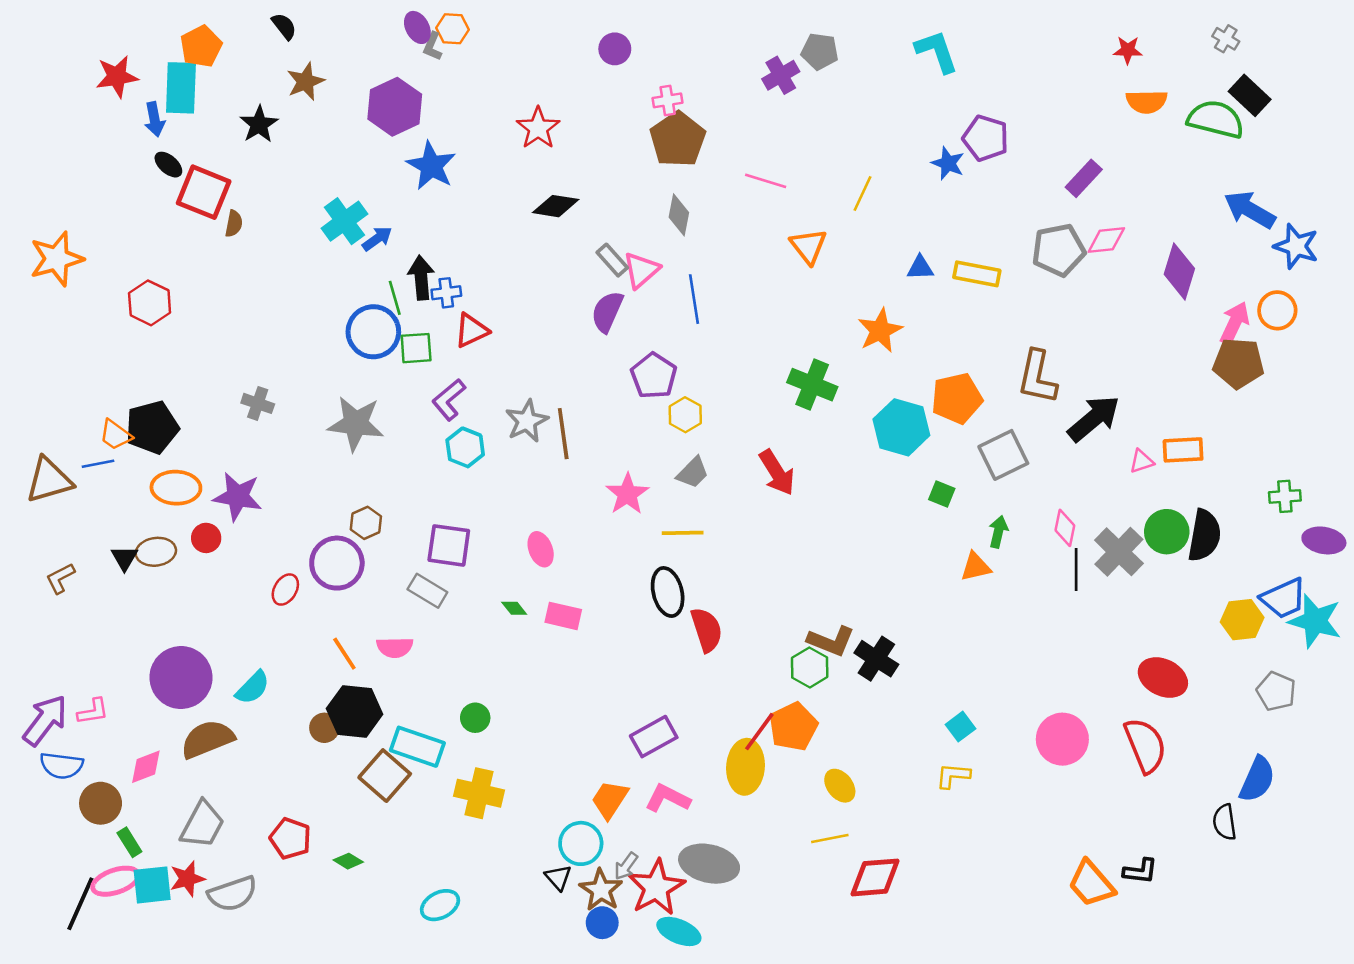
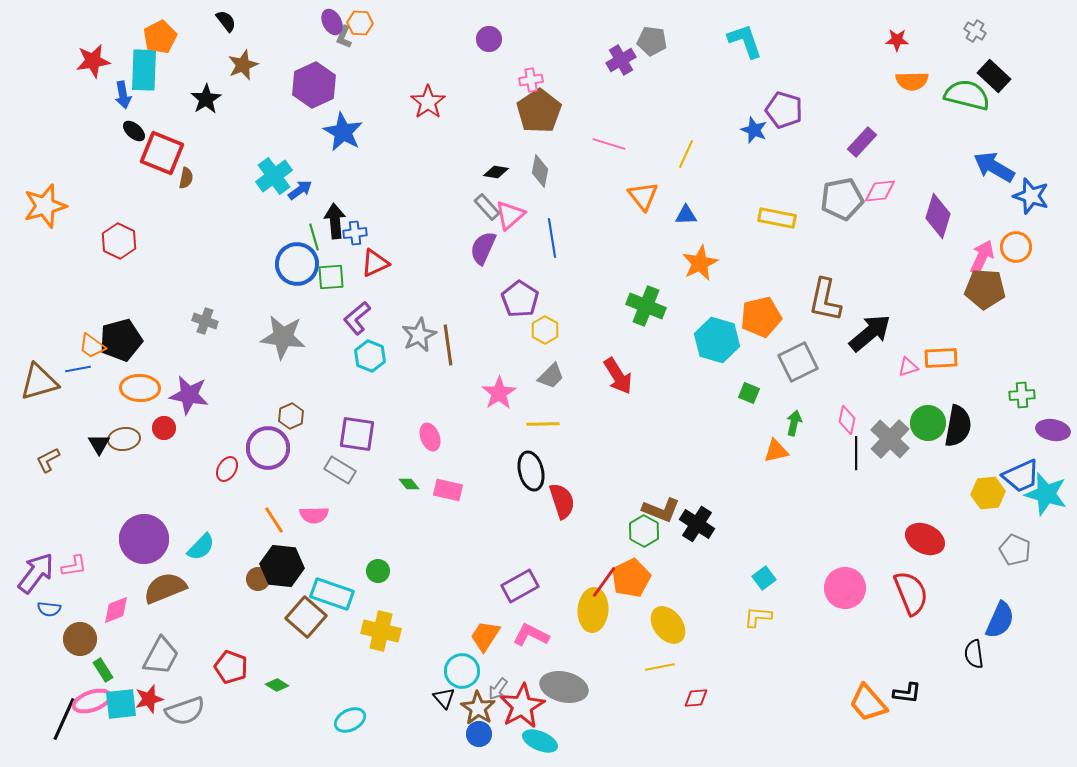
black diamond: (556, 206) -> (496, 172), moved, size x0.7
blue triangle: (920, 268) -> (686, 215), moved
blue semicircle: (62, 766) -> (49, 609), size x0.7
yellow ellipse: (840, 786) -> (668, 625), size x1.4
red diamond: (875, 877) -> (696, 698), size x0.6

